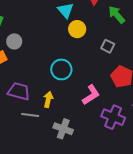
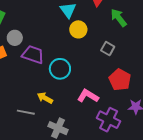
purple trapezoid: (19, 91) -> (33, 55), moved
pink L-shape: (91, 95) -> (88, 96), turned -120
yellow arrow: (48, 99) -> (45, 98), turned -77

